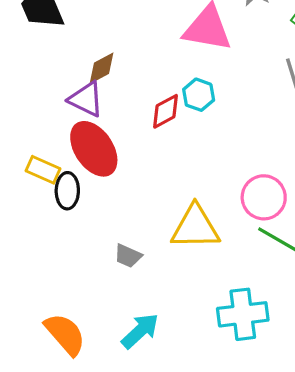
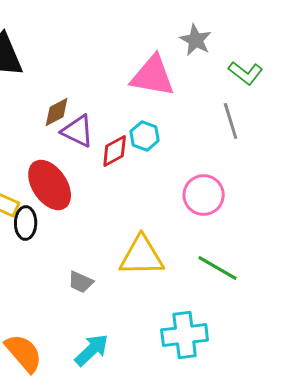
purple triangle: (86, 99) -> (78, 131), moved
pink circle: (264, 197) -> (204, 195), moved

